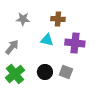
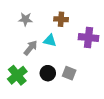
purple cross: (75, 43) -> (89, 38), moved
gray arrow: (12, 47) -> (31, 48), moved

